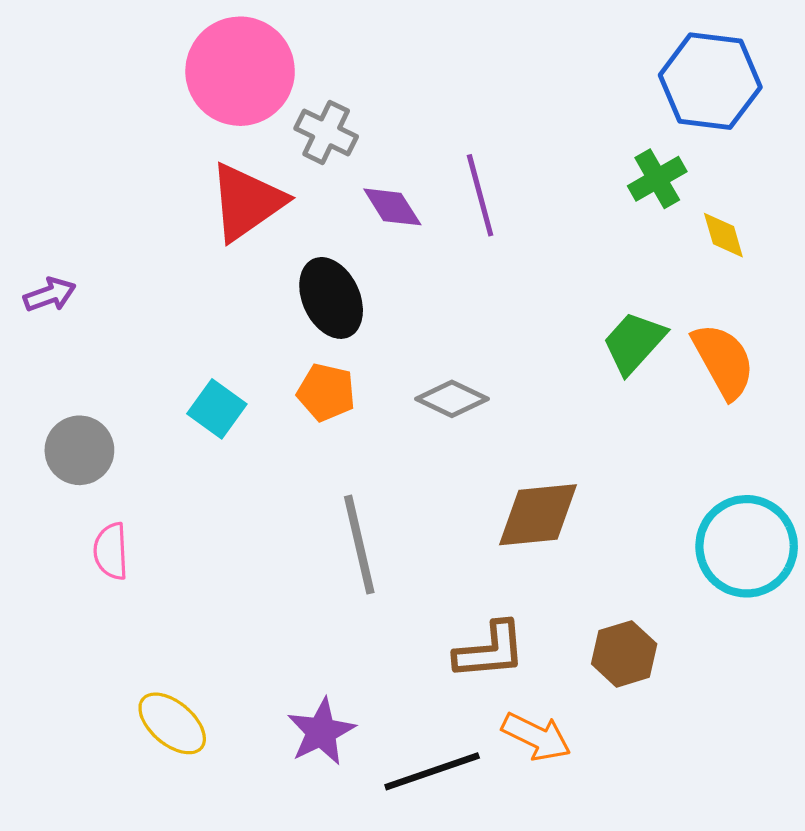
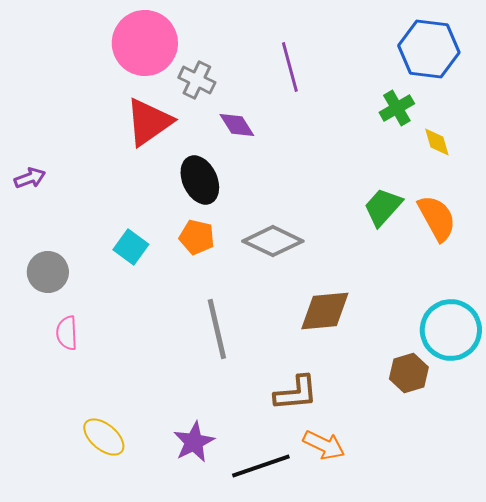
purple line: (480, 195) -> (290, 67), moved
gray diamond: (452, 399) -> (273, 241), size x1.4
brown hexagon: (624, 654) -> (409, 373), moved

